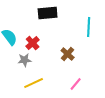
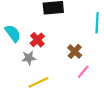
pink line: (76, 84) -> (83, 72), moved

